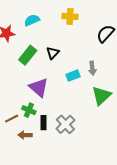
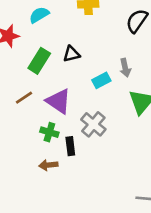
black triangle: (53, 53) -> (71, 54), turned 40
brown line: (12, 119) -> (24, 98), moved
gray cross: (65, 124) -> (93, 124), moved

